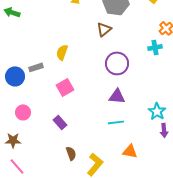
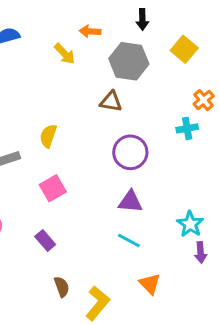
brown triangle: (104, 29) -> (111, 102), turned 49
cyan line: (116, 122) -> (129, 240), turned 35
orange triangle: (130, 151) -> (150, 284), turned 35

